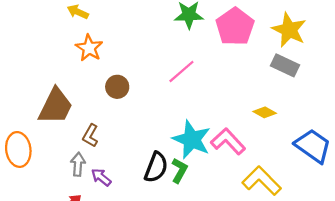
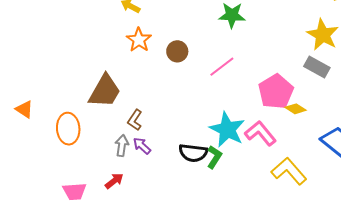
pink pentagon: (235, 27) -> (276, 92), moved
brown circle: (117, 87) -> (177, 51), moved
black semicircle: (156, 167) -> (193, 153), turned 72
purple arrow: (101, 177) -> (142, 146), moved

